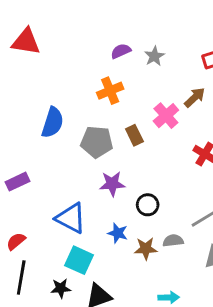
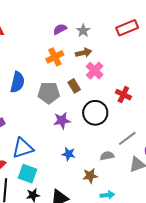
brown arrow: (195, 97) -> (84, 53), moved, turned 35
black circle: (148, 205) -> (95, 113), moved, size x1.6
blue triangle: (71, 218) -> (23, 148), moved, turned -40
brown star: (146, 249) -> (90, 176), moved
cyan square: (79, 260) -> (28, 174), moved

